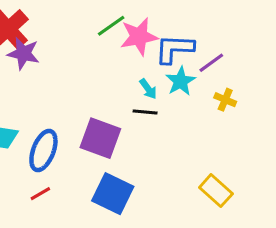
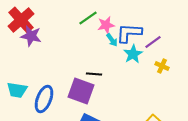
pink star: (139, 37) -> (106, 25), size x0.7
cyan arrow: (148, 89) -> (112, 40), moved
black line: (145, 112) -> (94, 74), moved

